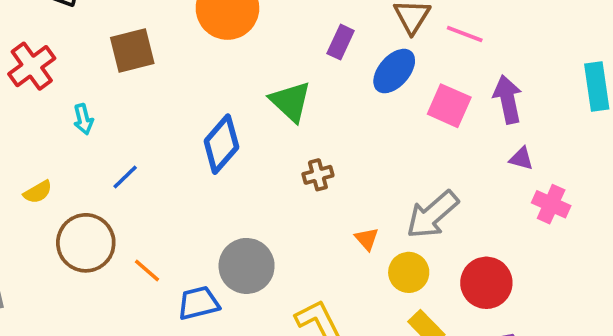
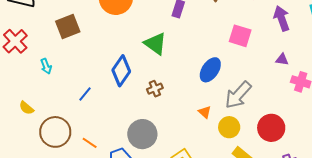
blue ellipse: (394, 71) -> (210, 70), moved
purple arrow: (508, 99) -> (282, 18), moved
brown cross: (318, 175) -> (155, 89), moved
blue line: (125, 177) -> (85, 94), moved
yellow semicircle: (38, 192) -> (26, 108), turned 77

